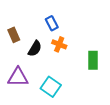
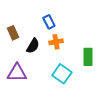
orange cross: (59, 44) -> (56, 42), turned -32
cyan square: (51, 87) -> (62, 74), moved

